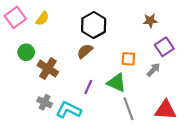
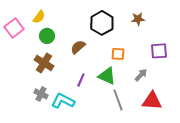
pink square: (15, 17) -> (14, 28), moved
black hexagon: (94, 25) -> (102, 23), moved
purple square: (164, 47) -> (159, 51), moved, turned 30
green circle: (26, 52) -> (47, 36), moved
gray arrow: (153, 70) -> (141, 75), moved

